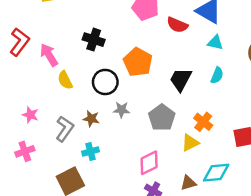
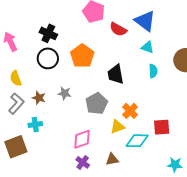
cyan semicircle: (217, 75) -> (153, 71), moved, turned -32
yellow semicircle: (65, 80) -> (16, 78), moved
black trapezoid: (181, 80) -> (116, 74), turned -45
black circle: (105, 82) -> (48, 58), moved
cyan diamond: (216, 173) -> (137, 141), moved

